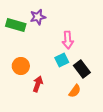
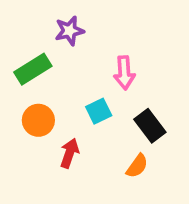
green rectangle: (16, 25) -> (33, 69), moved, turned -48
cyan square: (62, 60) -> (99, 111), moved

